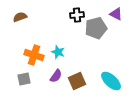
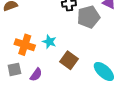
purple semicircle: (56, 76) -> (36, 75), moved
brown square: (77, 81) -> (69, 60), moved, turned -30

